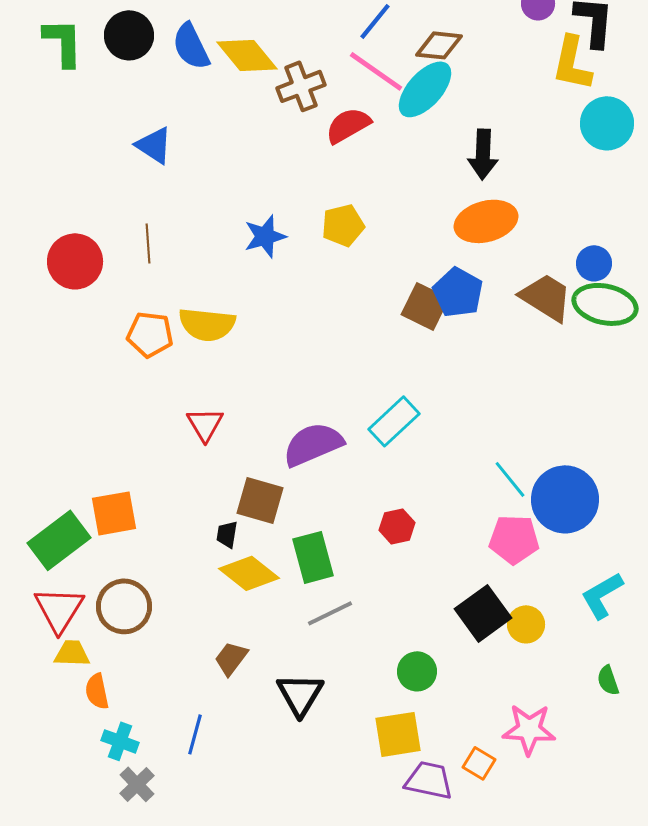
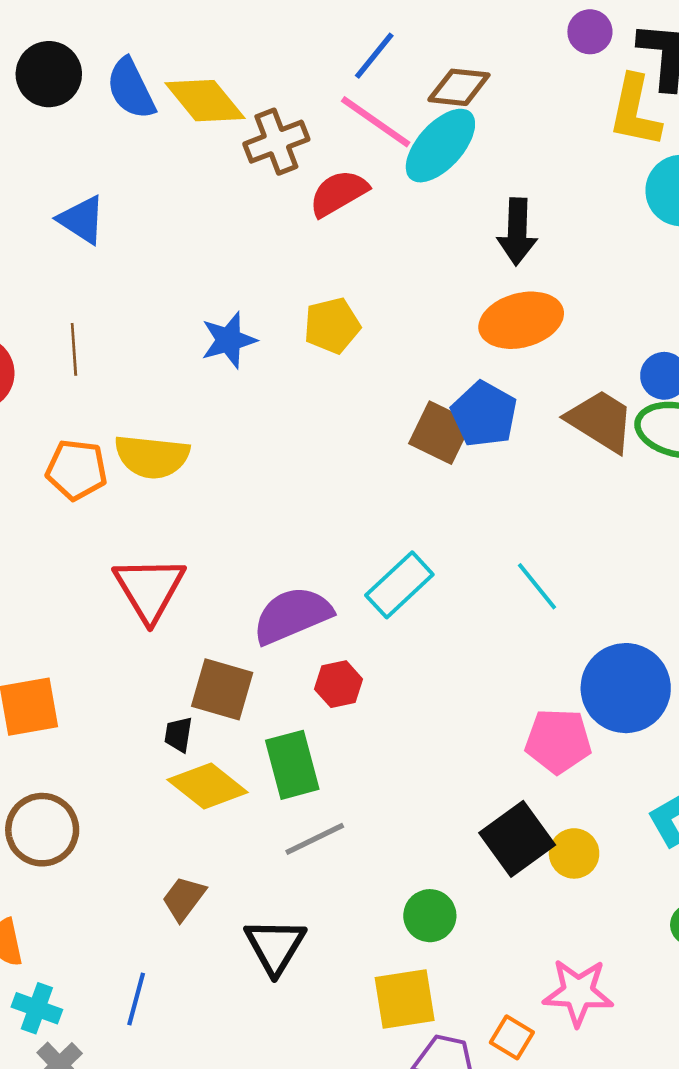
red triangle: (205, 424) -> (149, 589), size x1.5
cyan line: (510, 479) -> (537, 586), moved
red hexagon: (397, 526) -> (339, 684), moved

